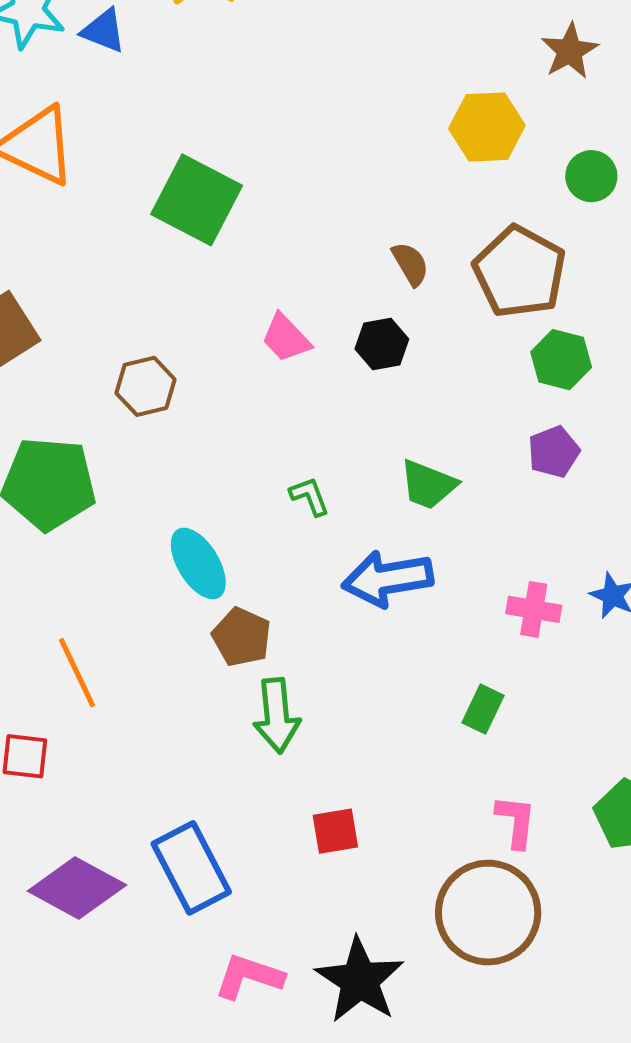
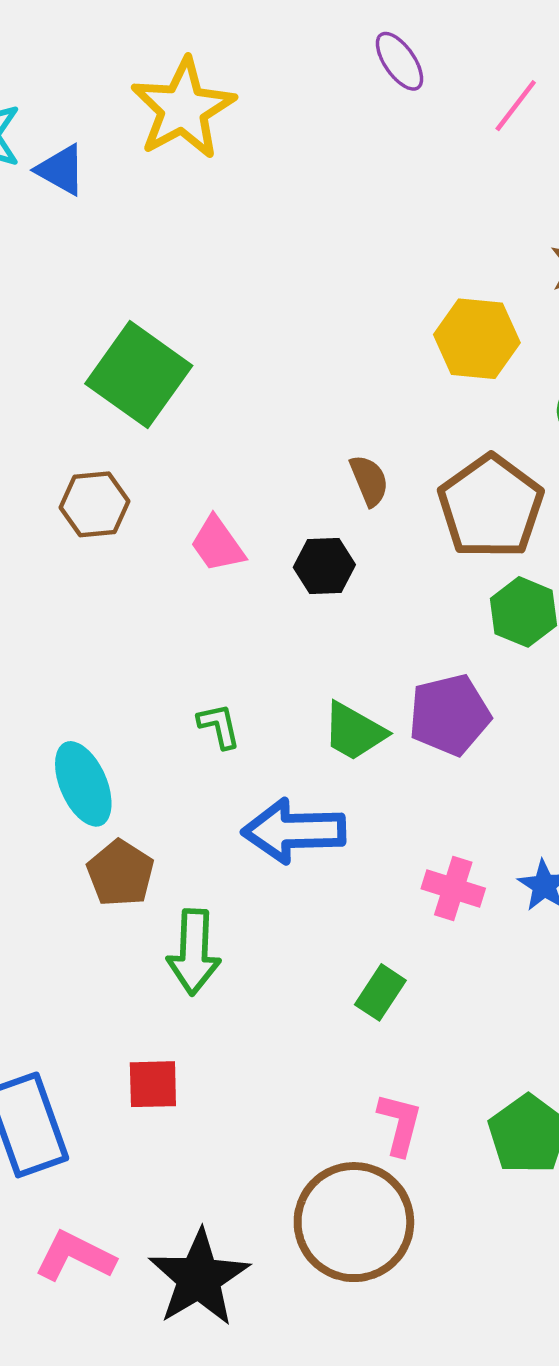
brown hexagon: (146, 386) -> (94, 504), moved
purple pentagon: (554, 452) -> (449, 715), moved, size x1.4
green arrow: (277, 716) -> (194, 952), moved
red square: (335, 831) -> (153, 1084), moved

